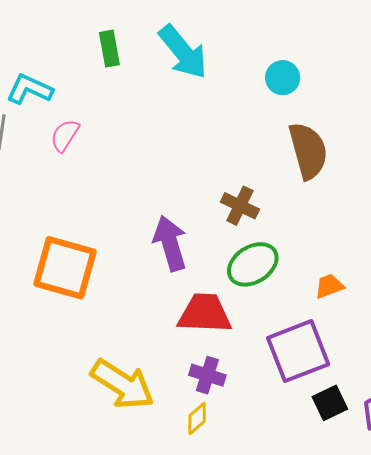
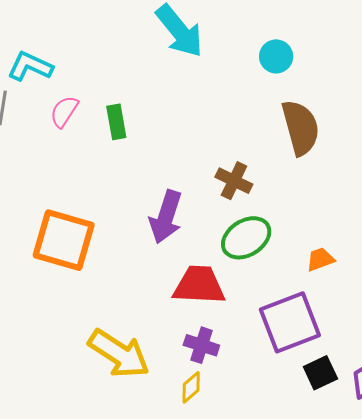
green rectangle: (109, 49) -> (116, 122), moved
purple arrow: (170, 243) -> (166, 217), turned -146

